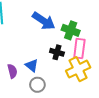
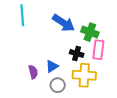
blue triangle: (32, 65) -> (52, 66), turned 48
yellow cross: (78, 69) -> (84, 75), moved, turned 30

